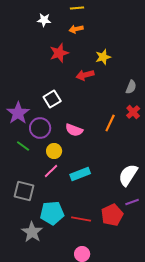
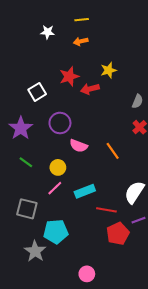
red star: (59, 53) -> (69, 76), moved
white square: (52, 99) -> (37, 92), moved
orange line: (110, 123) -> (113, 151), moved, turned -60
purple circle: (40, 128) -> (60, 123), moved
red line: (81, 219) -> (106, 210), moved

